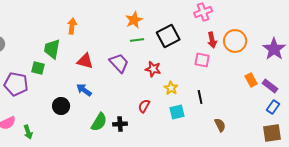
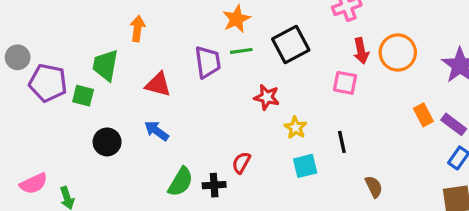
purple trapezoid: (119, 63) -> (208, 62), moved, turned 35
purple pentagon: (16, 84) -> (48, 83), moved
black circle: (61, 106) -> (107, 142), moved
red semicircle: (144, 106) -> (241, 163), moved

